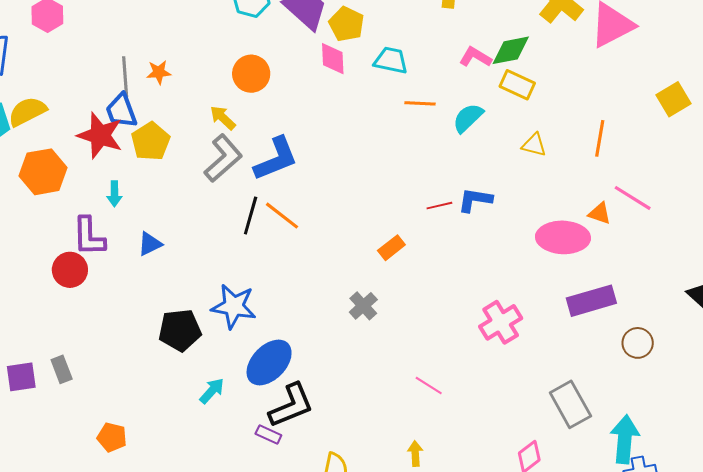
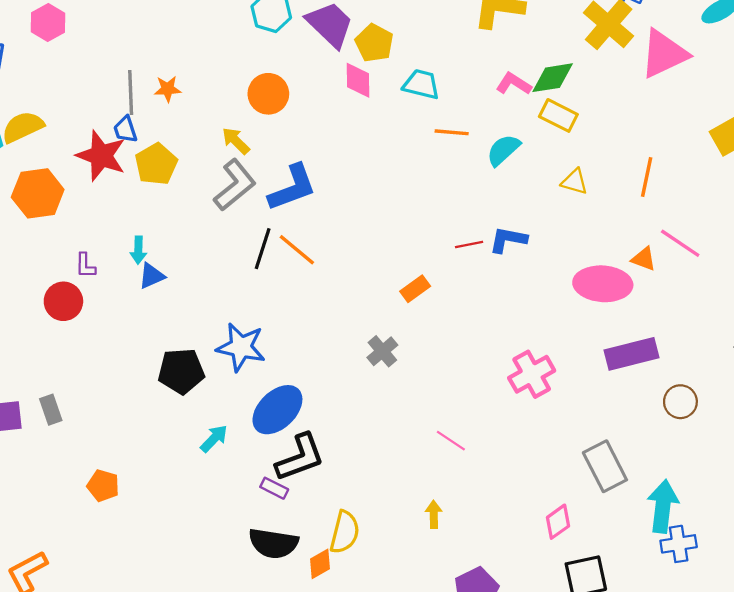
blue trapezoid: (121, 111) -> (125, 129), size x0.7
cyan arrow: (114, 194) -> (138, 250), moved
purple L-shape: (89, 236) -> (85, 266), size x0.6

